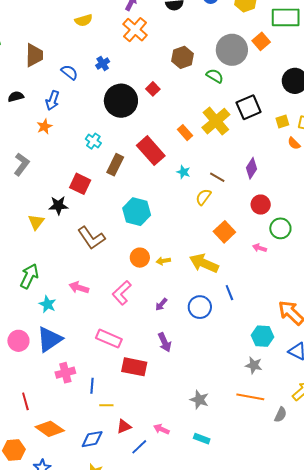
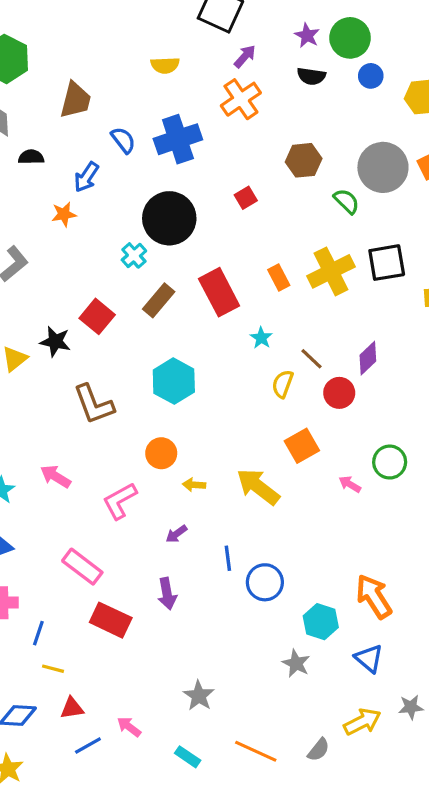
blue cross: (103, 63) -> (178, 139), size x2.0
black circle: (121, 101) -> (169, 218), moved
yellow semicircle: (203, 197) -> (283, 384), turned -30
red circle: (261, 205) -> (339, 393), moved
yellow arrow: (163, 261) -> (194, 485), moved
blue line: (229, 293) -> (228, 558), moved
blue circle: (200, 307) -> (265, 582), moved
orange line: (250, 397) -> (256, 751), moved

